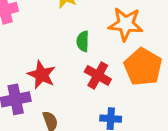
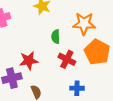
red star: (42, 75) -> (29, 61), turned -30

